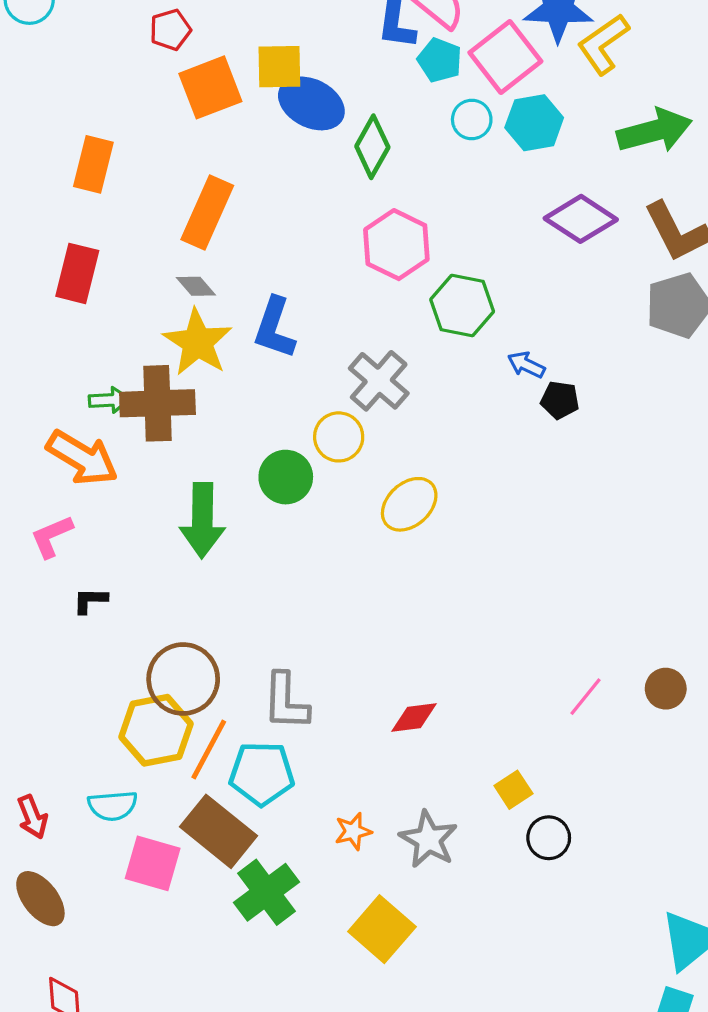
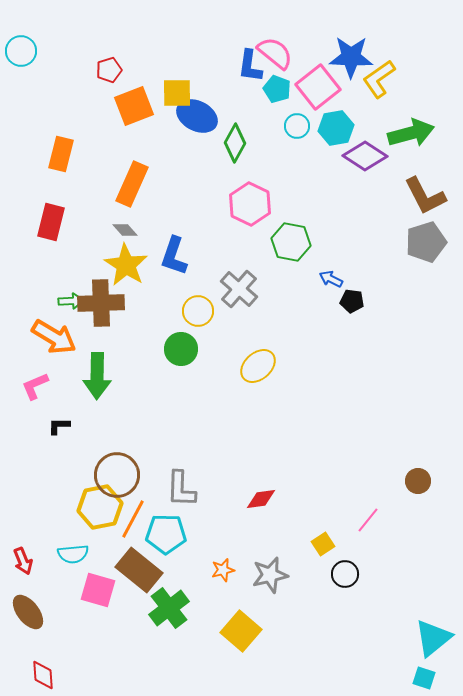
purple diamond: (581, 219) -> (365, 156), moved
yellow circle: (339, 437) -> (198, 311), moved
green arrow: (202, 520) -> (97, 376), moved
pink line: (586, 697) -> (368, 520), moved
gray star: (428, 839) -> (270, 575), turned 30

